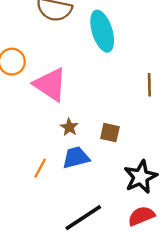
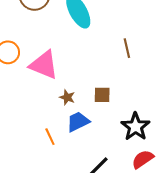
orange line: (40, 168) -> (50, 137), turned -42

